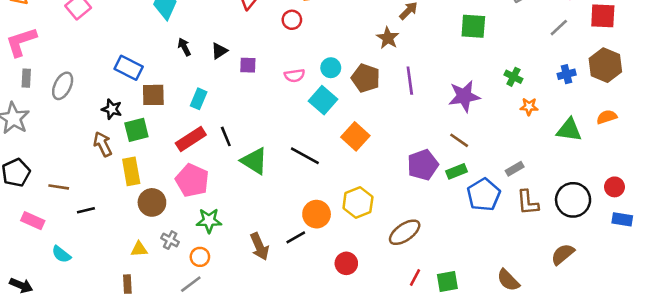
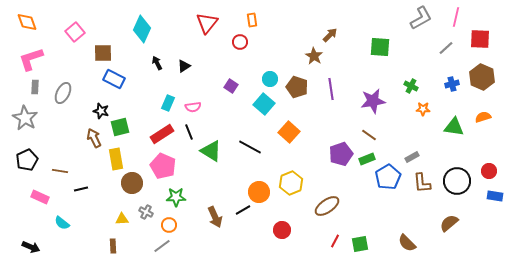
purple square: (248, 65) -> (231, 86), moved, turned 32
pink semicircle: (294, 75) -> (193, 107), moved
brown square: (153, 95) -> (103, 53), moved

